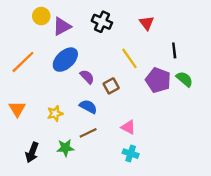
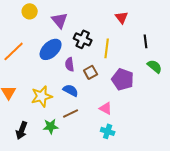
black cross: (102, 22) -> (83, 39), moved
purple triangle: (62, 26) -> (60, 20), moved, turned -42
yellow line: (129, 58) -> (107, 48), turned 42
purple semicircle: (87, 77) -> (70, 64), turned -144
purple pentagon: (158, 80) -> (123, 79), moved
yellow star: (55, 113) -> (42, 96), size x1.5

